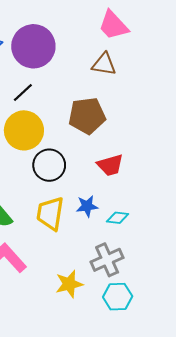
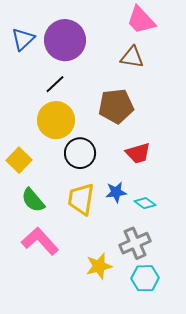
cyan diamond: (118, 218) -> (145, 203), turned 30

